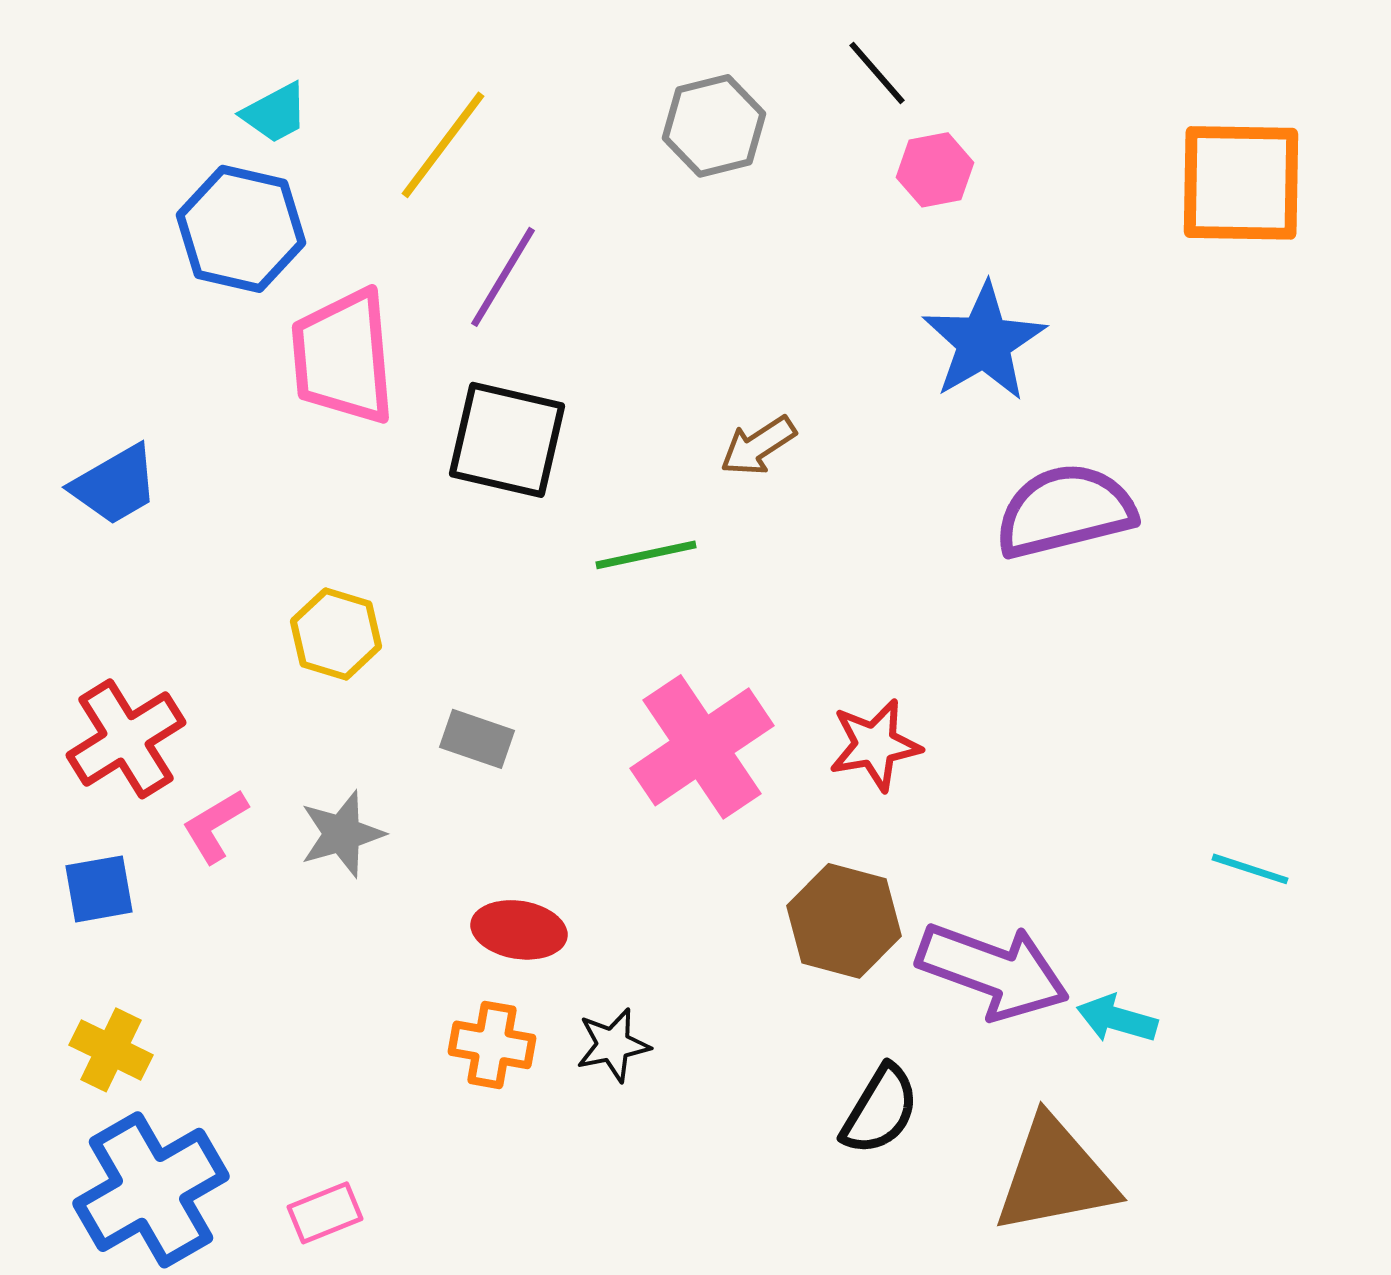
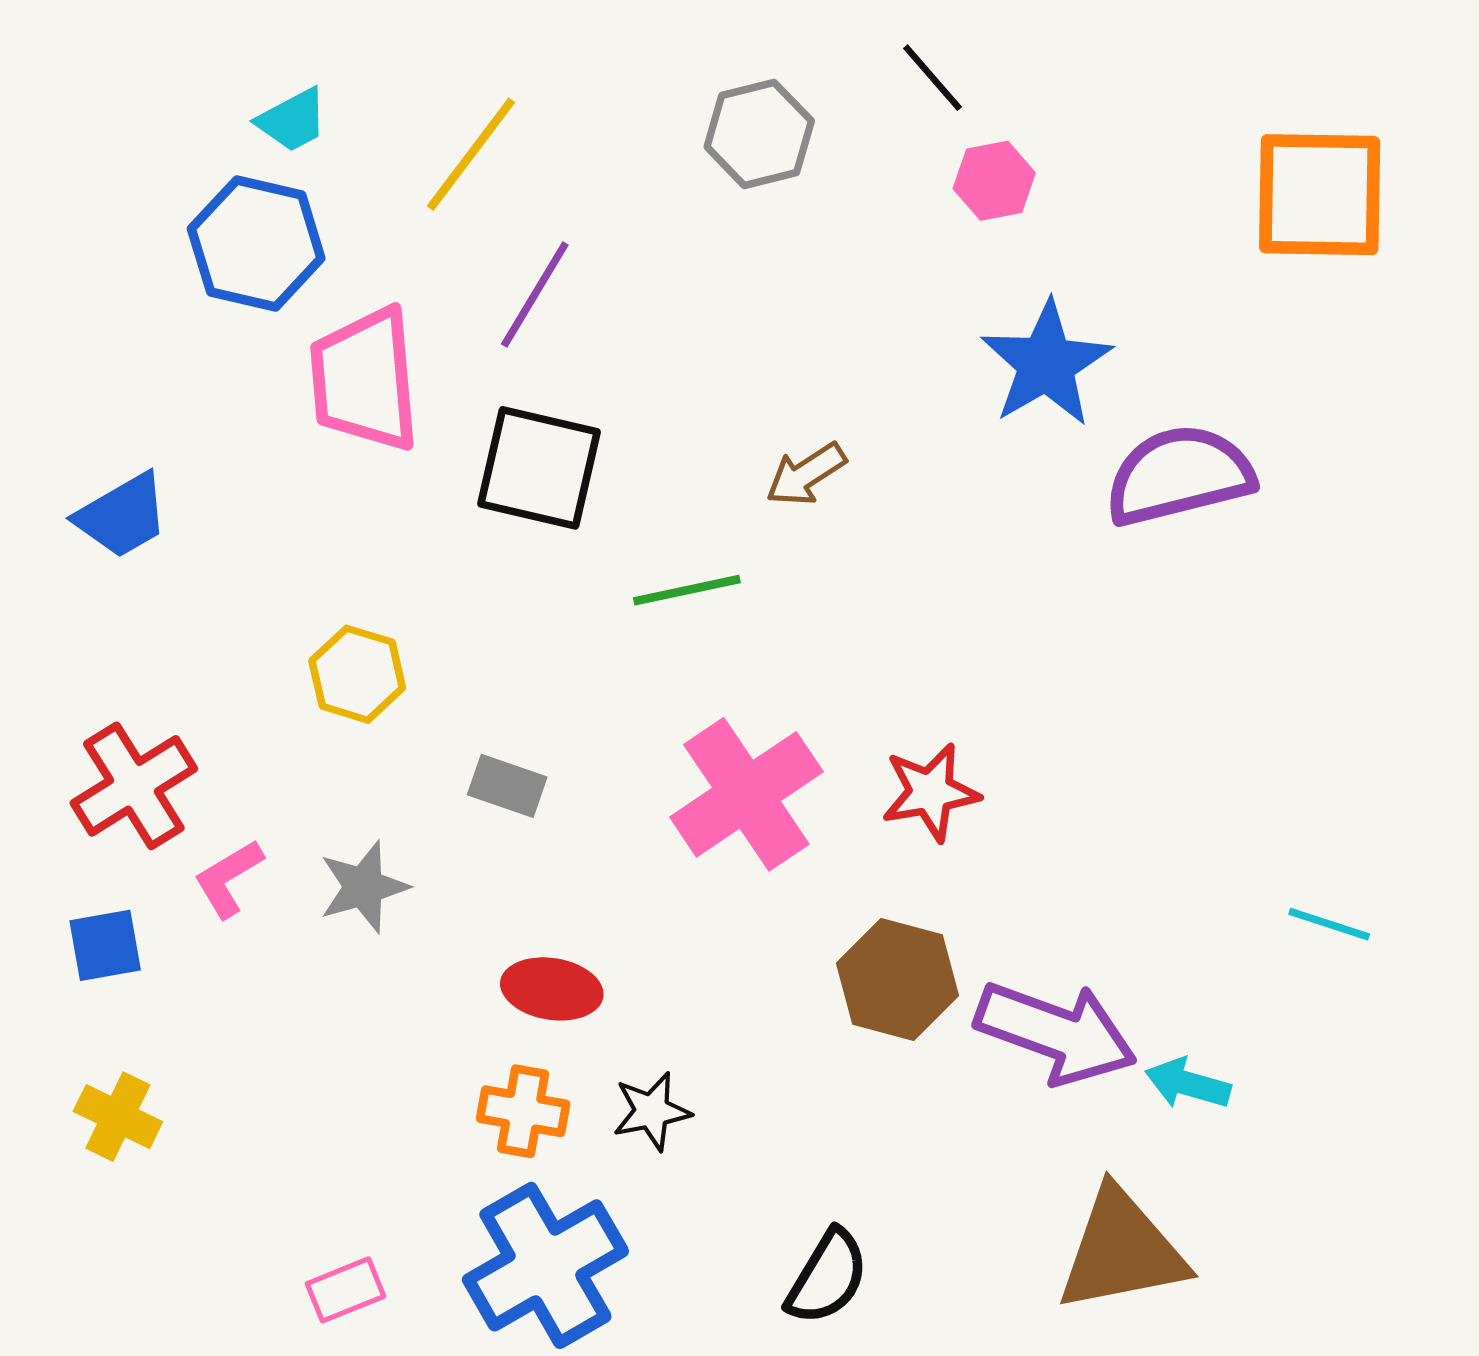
purple semicircle: (1065, 511) -> (1179, 475), moved
black semicircle: (880, 1110) -> (827, 1277), moved
blue cross: (151, 1190) -> (545, 1265), moved

